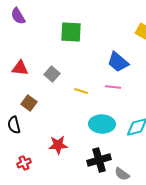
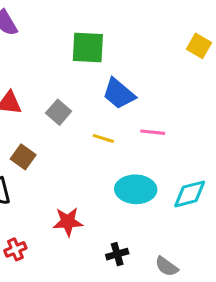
blue trapezoid: (118, 62) -> (119, 94), moved
black cross: (99, 160) -> (117, 254), moved, size x0.6

